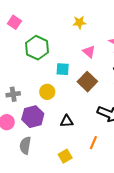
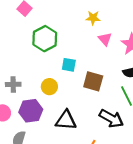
pink triangle: (89, 52) -> (105, 39), moved
brown square: (87, 82) -> (93, 81), turned -36
black triangle: (67, 121) -> (66, 120), size x1.5

